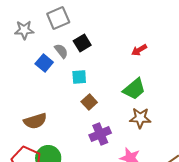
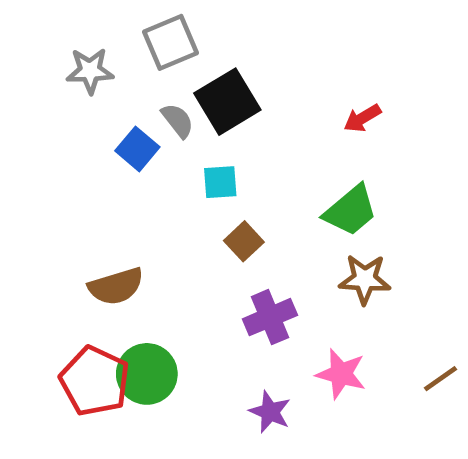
black square: (82, 43) -> (227, 102), size x1.5

